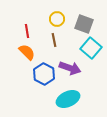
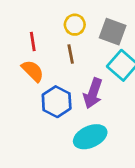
purple arrow: (70, 68) -> (93, 93), turned 90

